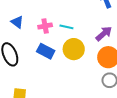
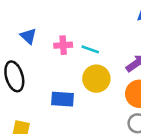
blue rectangle: (46, 51) -> (62, 99), moved, turned -30

